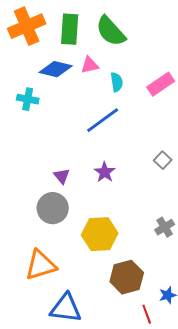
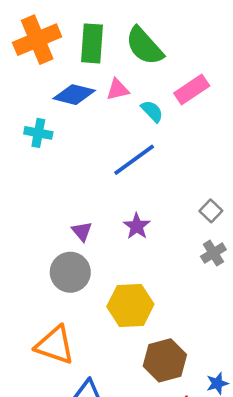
cyan semicircle: (117, 82) -> (152, 111), turned -36
pink rectangle: (161, 84) -> (192, 89), moved
gray cross: (165, 227) -> (213, 253), moved
orange triangle: (41, 265) -> (55, 345), turned 36

